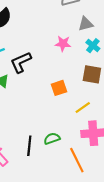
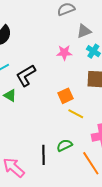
yellow line: (83, 107) -> (76, 114), moved, turned 70

